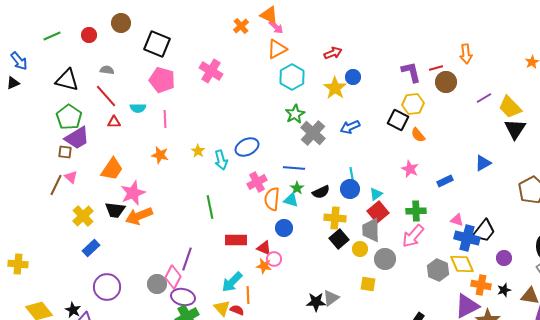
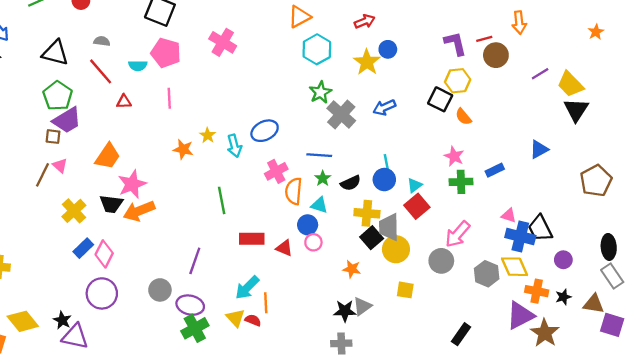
cyan semicircle: (138, 108) -> (138, 66), moved
red triangle: (114, 122) -> (124, 102), moved
orange star: (160, 155) -> (183, 149), moved
cyan triangle: (291, 200) -> (319, 205), moved
green cross: (416, 211) -> (461, 182), moved
gray trapezoid: (371, 230) -> (389, 227), moved
black trapezoid: (484, 231) -> (540, 228), turned 115
yellow circle: (360, 249) -> (396, 249), size x1.5
pink circle: (274, 259) -> (313, 242), moved
gray circle: (385, 259) -> (441, 261), moved
orange star: (264, 266) -> (352, 269), moved
pink diamond: (173, 277) -> (104, 254), moved

